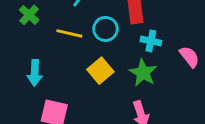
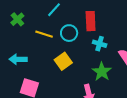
cyan arrow: (35, 73) -> (18, 59), turned 84
green star: (143, 73) -> (102, 72), moved

